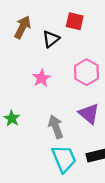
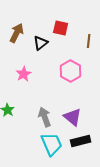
pink star: (41, 78) -> (24, 74), moved
purple triangle: (89, 114) -> (73, 117), moved

